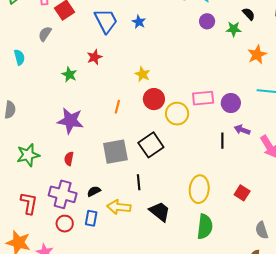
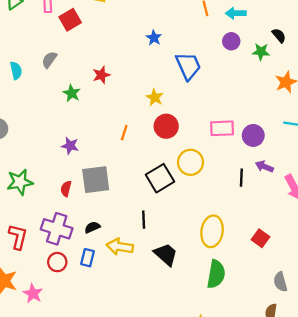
blue trapezoid: (106, 21) -> (188, 66), moved
gray semicircle: (45, 34) -> (49, 60), moved
yellow circle: (177, 114) -> (190, 162), moved
purple star: (70, 121) -> (70, 146), size x0.6
gray square: (115, 152) -> (96, 180), moved

